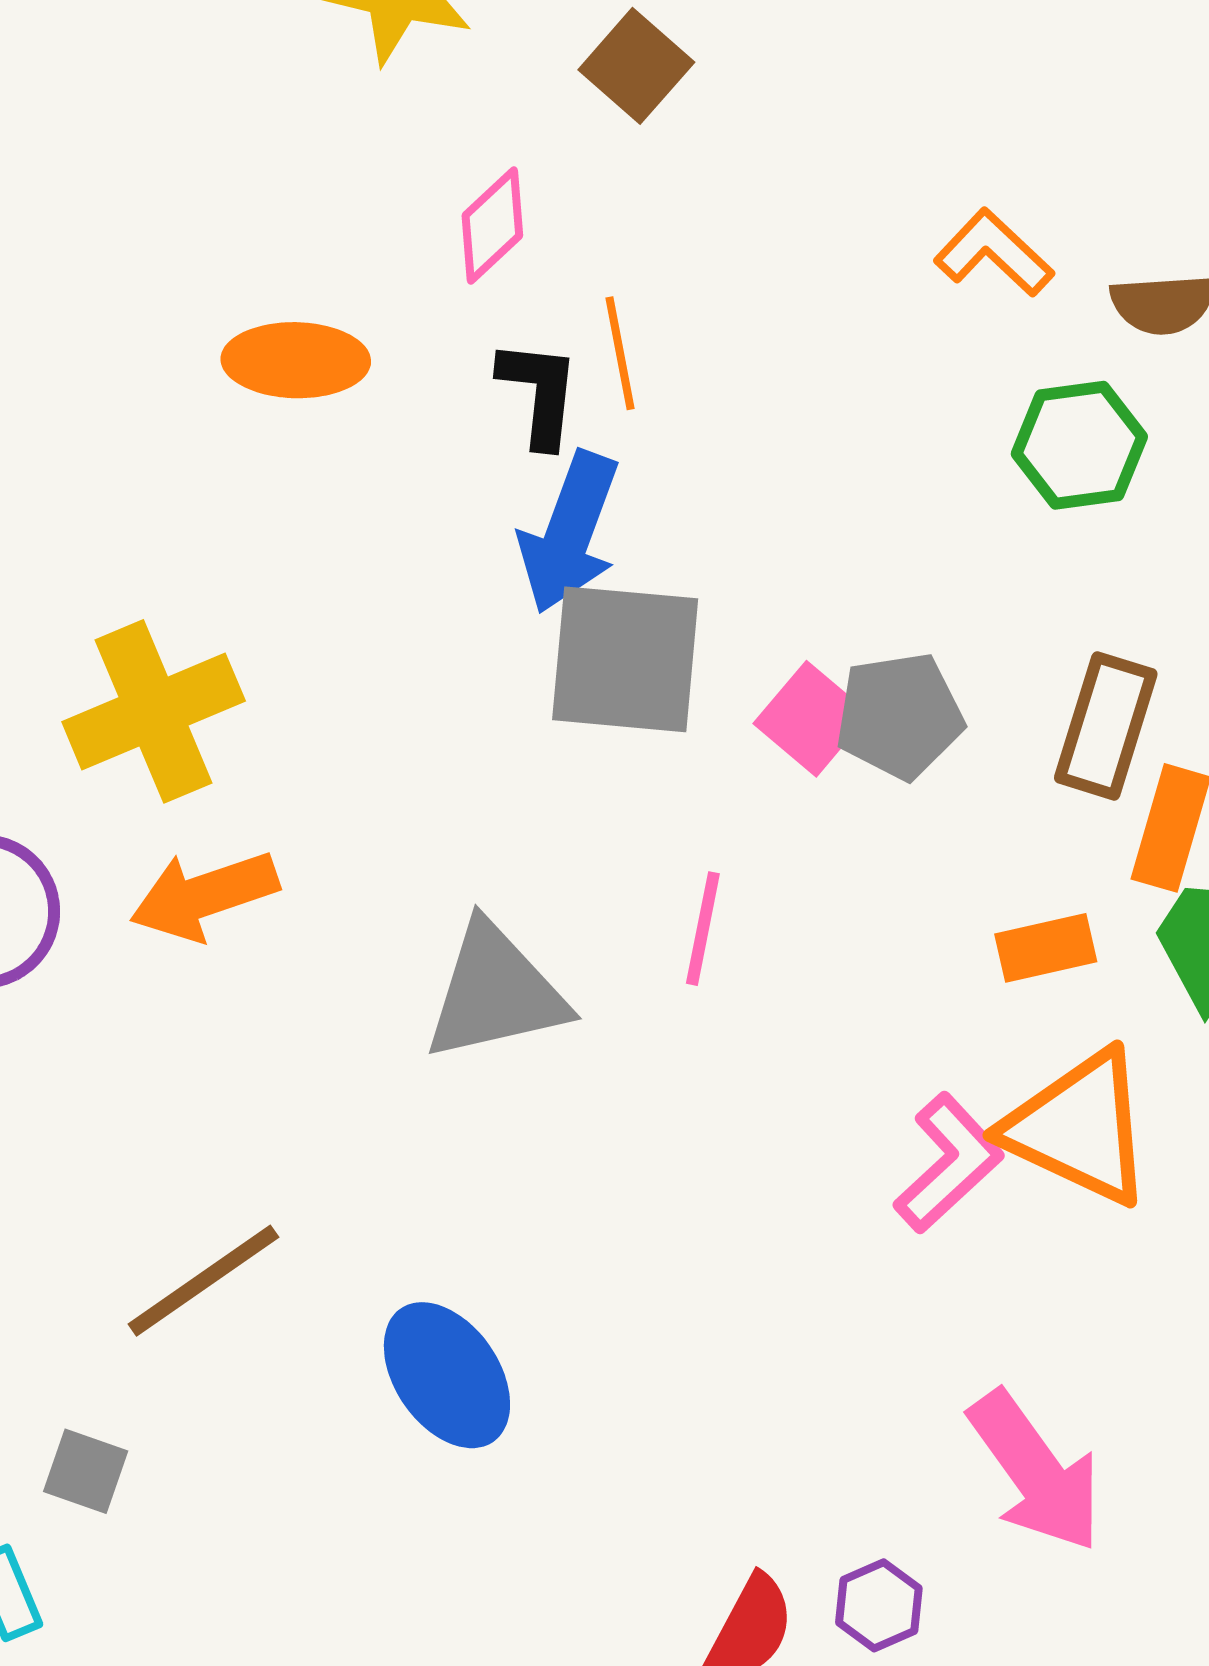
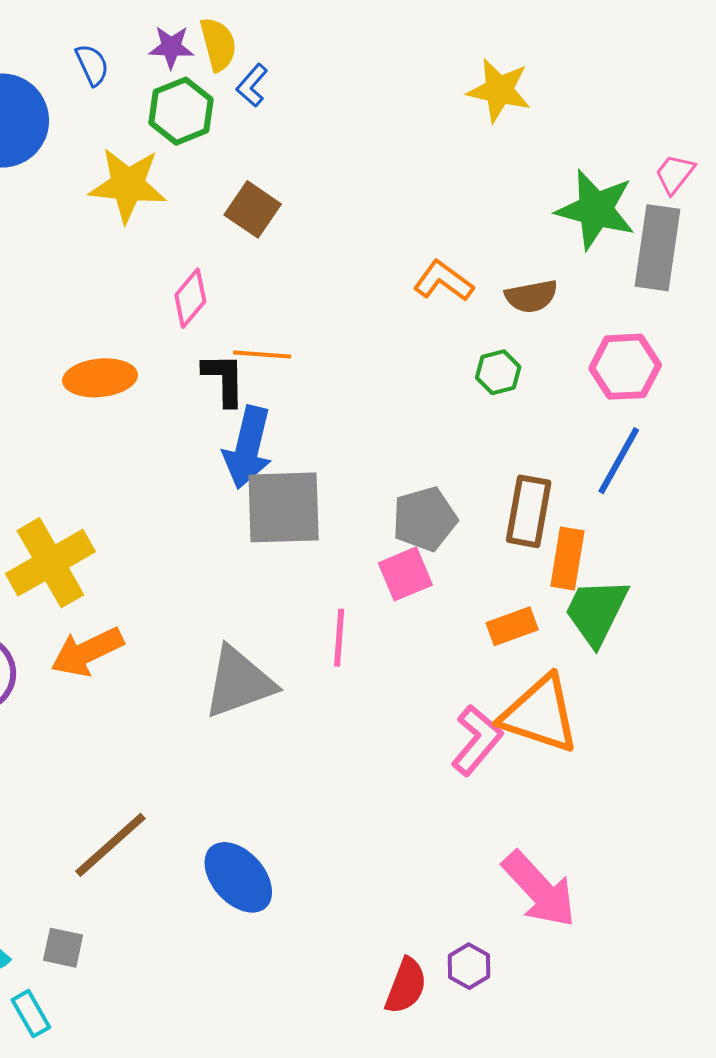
orange line: (620, 353) -> (262, 354), turned -68
green hexagon: (1079, 445) -> (498, 372), size x0.7
pink square: (811, 719) -> (405, 574), moved, turned 34

